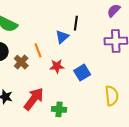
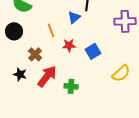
brown cross: (21, 62) -> (35, 54), moved
yellow semicircle: (112, 96) -> (121, 73), turned 54

